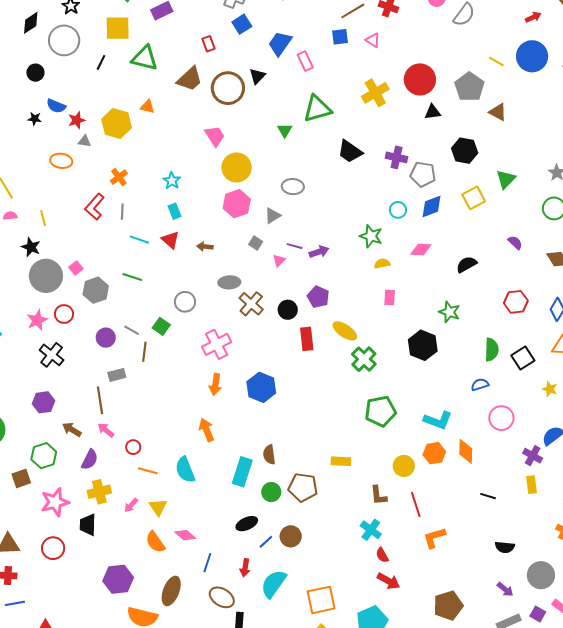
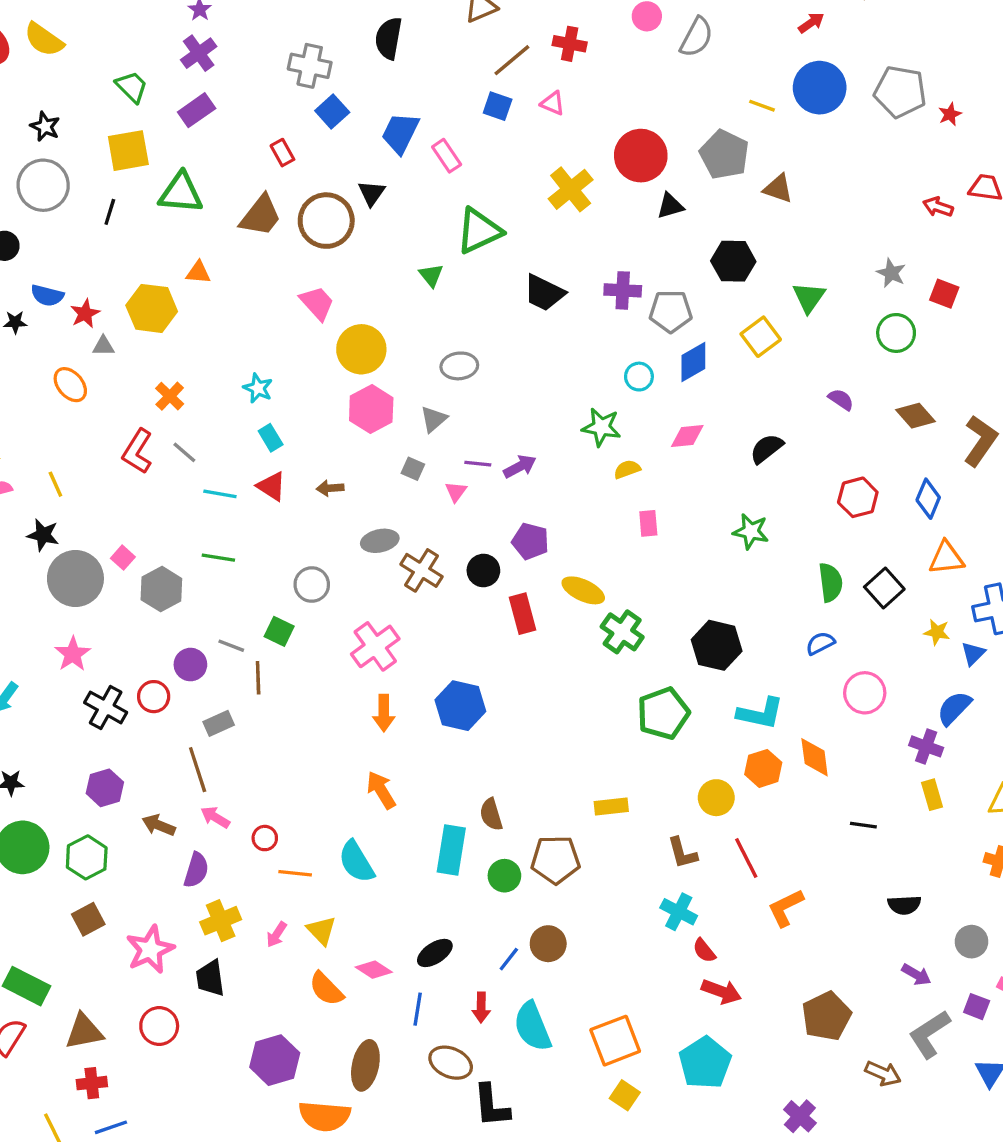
blue square: (340, 37) -> (498, 106), turned 36
orange ellipse: (61, 161) -> (70, 385), turned 50
gray line: (122, 212) -> (184, 452), turned -42
red circle: (64, 314) -> (154, 697), moved
black hexagon: (423, 345) -> (717, 645), moved
green hexagon: (44, 456) -> (87, 857), moved
black ellipse: (247, 524) -> (435, 953), moved
gray circle: (541, 575) -> (971, 942), size x0.7
cyan semicircle: (274, 584) -> (532, 1027), turned -48

